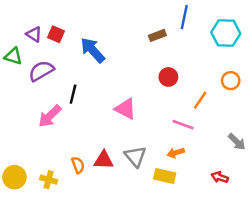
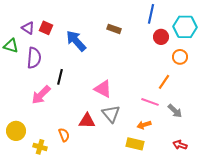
brown rectangle: (157, 35) -> (114, 29), moved, turned 40
purple semicircle: (41, 71) -> (34, 58), turned 125
red circle: (168, 77) -> (161, 37), moved
orange circle: (231, 81) -> (180, 57), moved
gray arrow: (237, 142) -> (175, 111), moved
gray triangle: (135, 156) -> (111, 114), moved
red triangle: (104, 160) -> (87, 121), moved
yellow circle: (14, 177) -> (16, 131), moved

